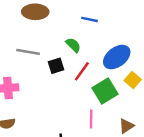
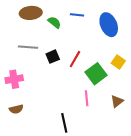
green semicircle: (73, 45) -> (54, 22), moved
blue ellipse: (117, 57) -> (109, 25), moved, turned -70

